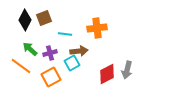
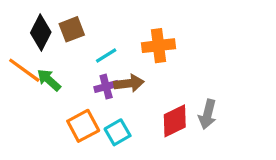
cyan line: (65, 34) -> (106, 55), turned -40
purple cross: (50, 53) -> (106, 87), moved
cyan square: (72, 63) -> (118, 132), moved
orange line: (21, 66) -> (24, 70), moved

